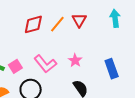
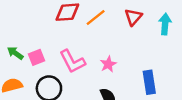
red triangle: (79, 20) -> (133, 17), moved

